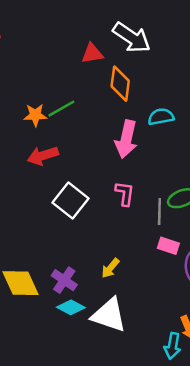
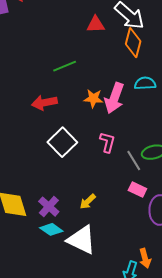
orange diamond: (120, 84) -> (133, 43), moved
orange star: (35, 115) -> (93, 98), moved
gray line: (159, 211) -> (134, 161), turned -40

